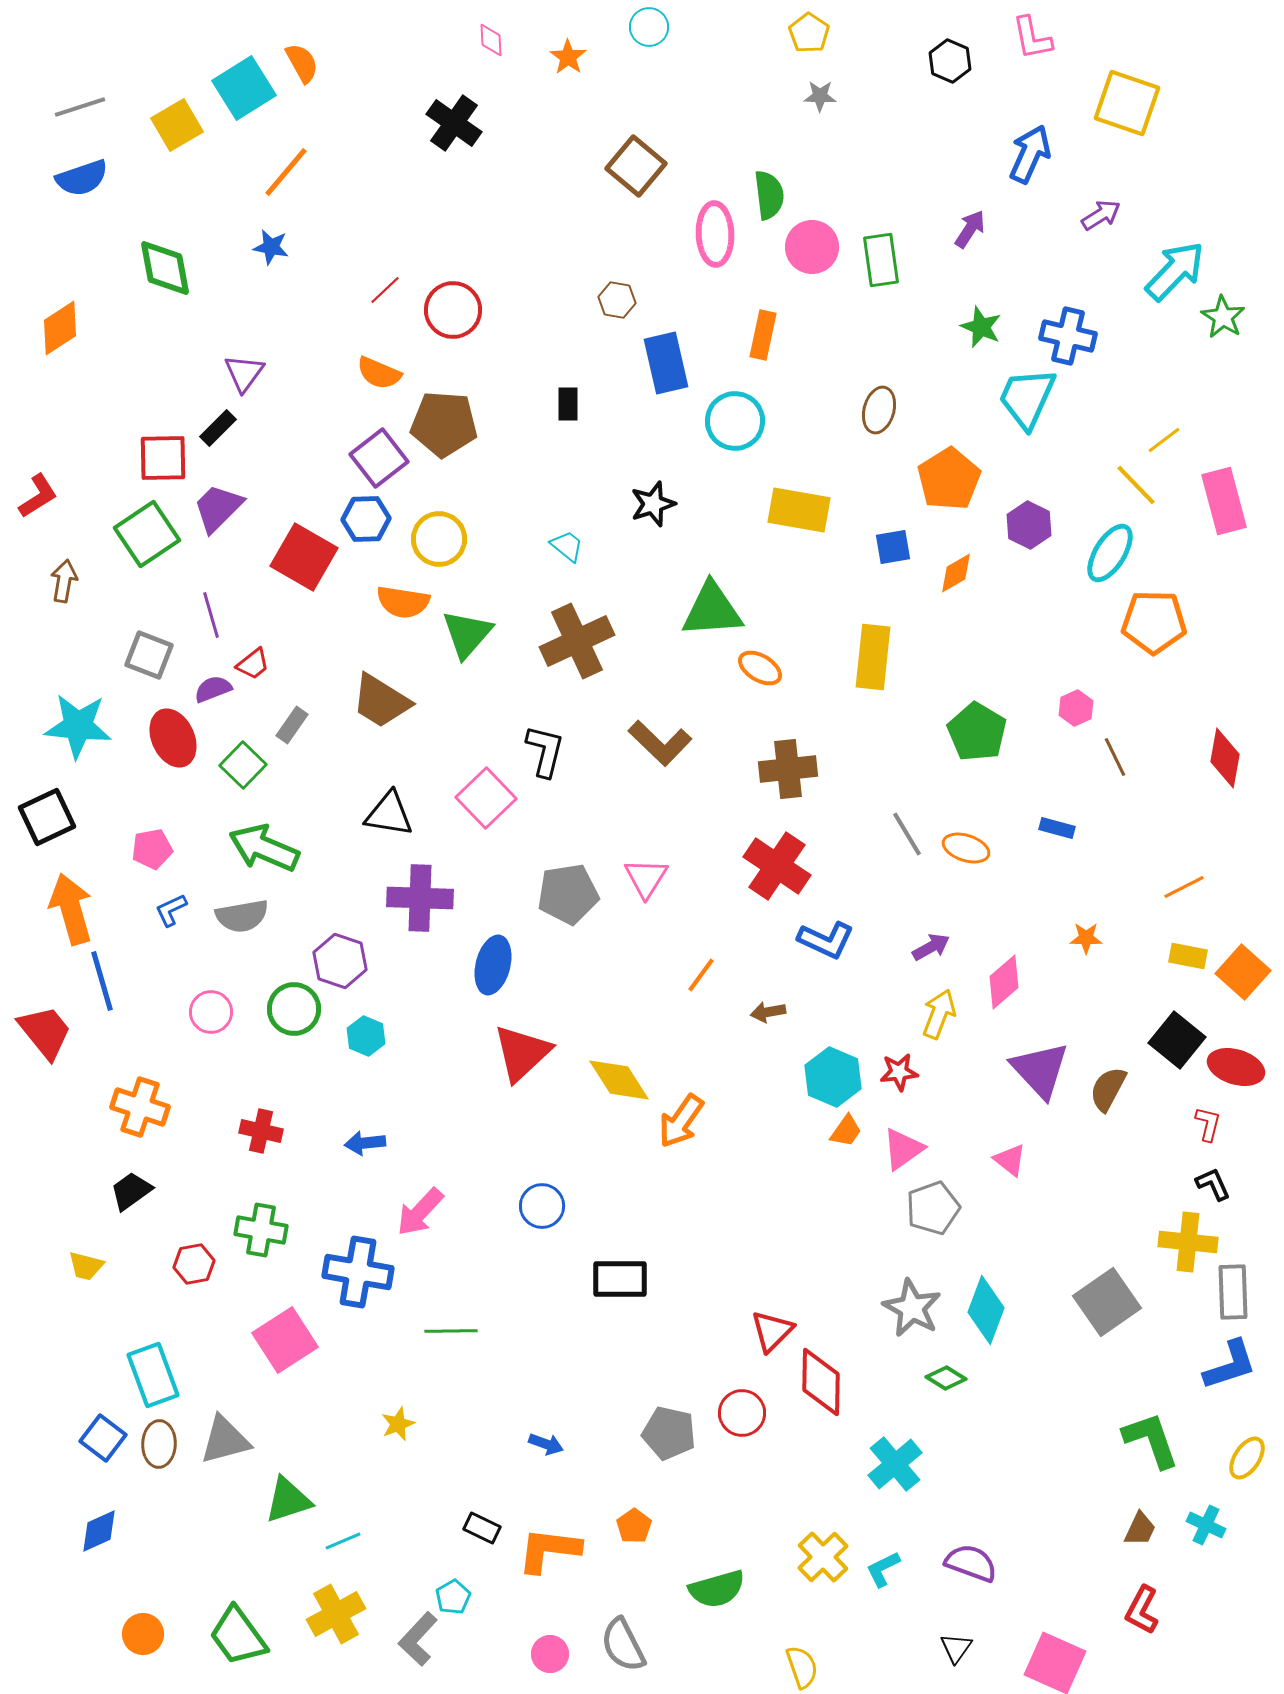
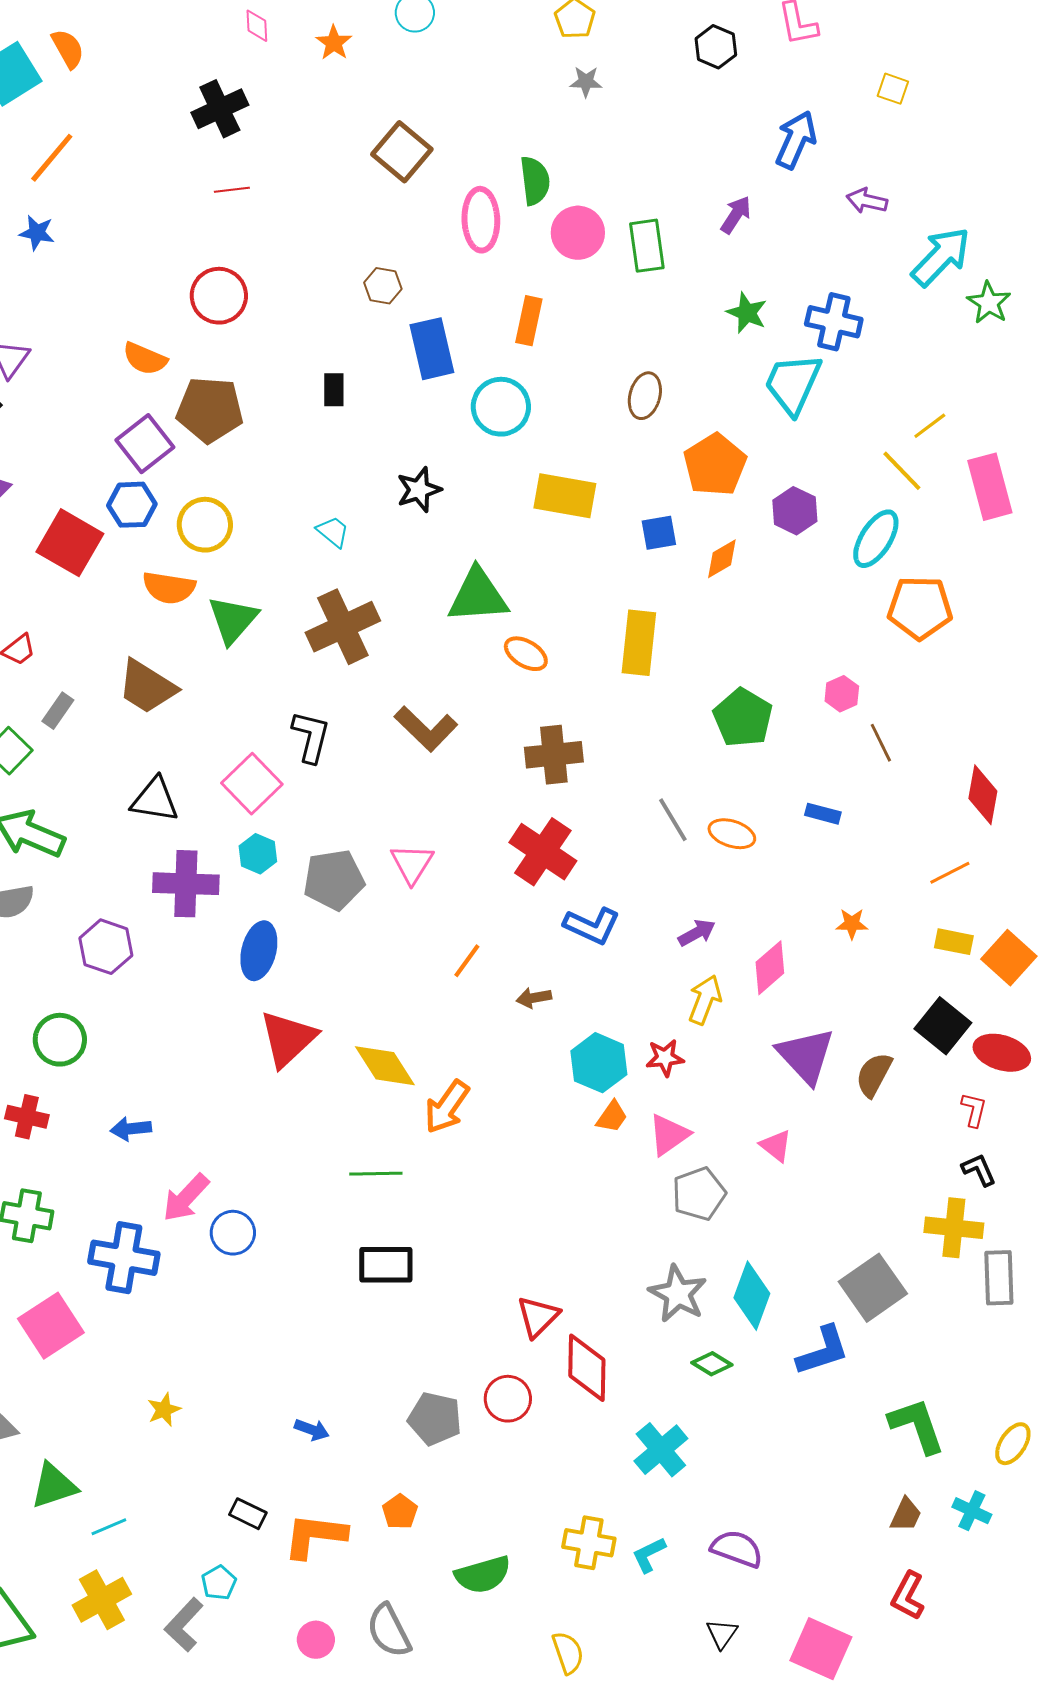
yellow square: (1127, 103) -> (893, 89), size x0.5
black cross: (454, 123) -> (220, 109), turned 30
purple arrow: (1101, 215) -> (867, 201), turned -135
red line: (385, 290) -> (232, 190), moved, turned 36
red diamond: (1225, 758) -> (983, 795), moved
green circle: (294, 1009) -> (60, 1040), moved
cyan hexagon: (366, 1036) -> (258, 854), moved
blue circle: (542, 1206) -> (233, 1233), moved
green line: (451, 1331) -> (376, 1174), moved
blue L-shape: (1230, 1365) -> (823, 1351), moved
yellow cross: (823, 1557) -> (589, 1543), turned -36

